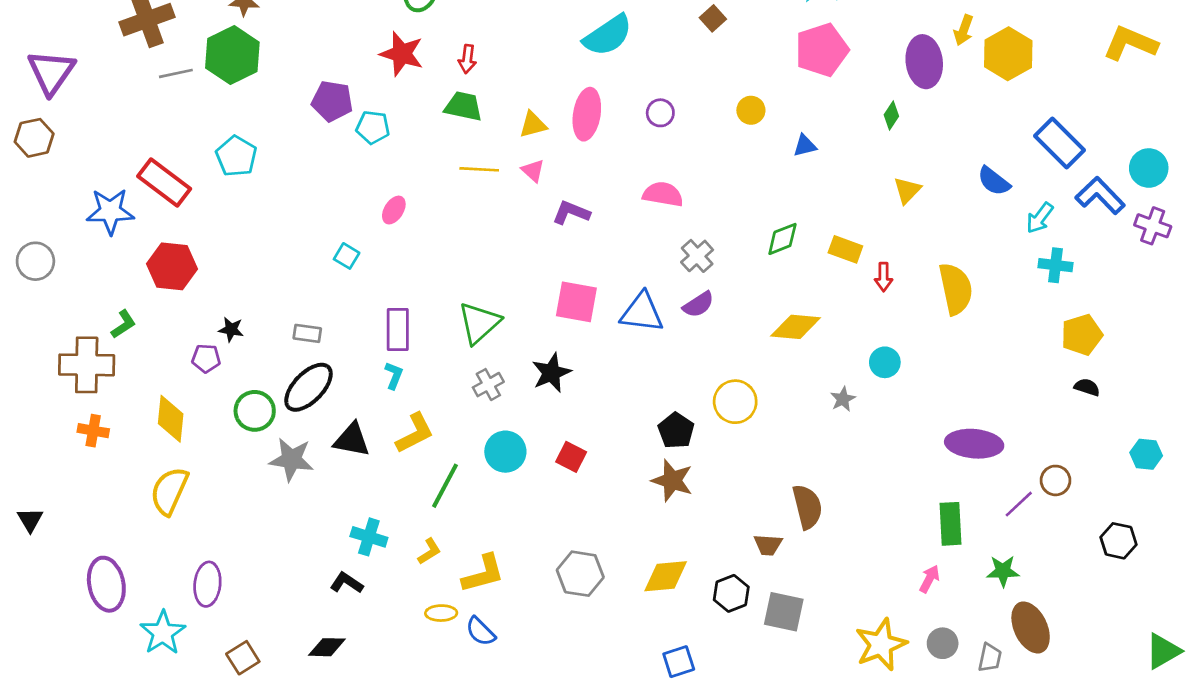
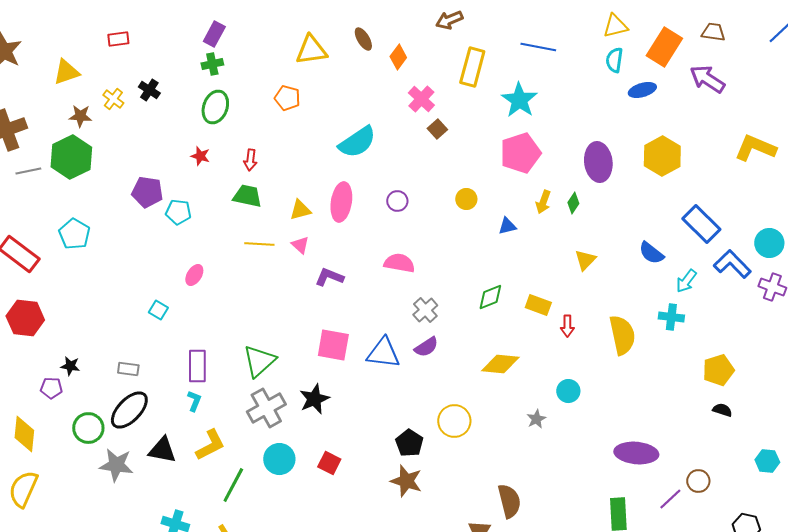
yellow arrow: (964, 30) -> (543, 202), moved
red star: (402, 54) -> (200, 156), size x0.6
cyan cross: (1055, 265) -> (671, 317), moved
gray cross: (488, 385) -> (266, 408), size x1.6

